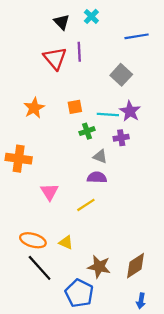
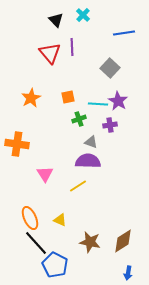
purple semicircle: (97, 177) -> (88, 161), size x1.4
orange ellipse: (33, 240) -> (30, 218), turned 50
blue pentagon: (79, 293) -> (55, 265), moved

